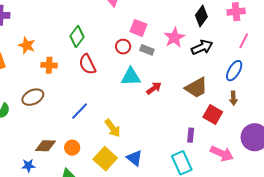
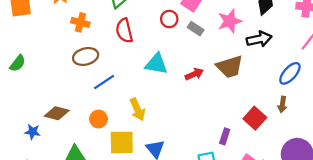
cyan triangle: (131, 77) -> (156, 64), moved
brown trapezoid: (196, 88) -> (230, 67), moved
brown ellipse: (33, 97) -> (86, 56), moved
orange circle: (72, 148) -> (99, 119), moved
yellow square: (105, 159) -> (122, 142), turned 35

